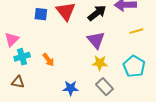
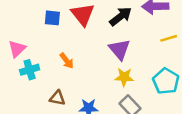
orange arrow: (48, 60) -> (67, 61), moved
brown triangle: (18, 82) -> (57, 98), moved

